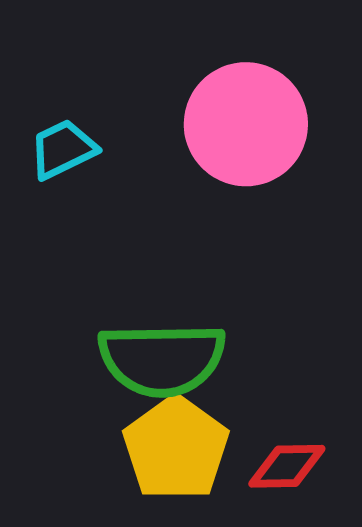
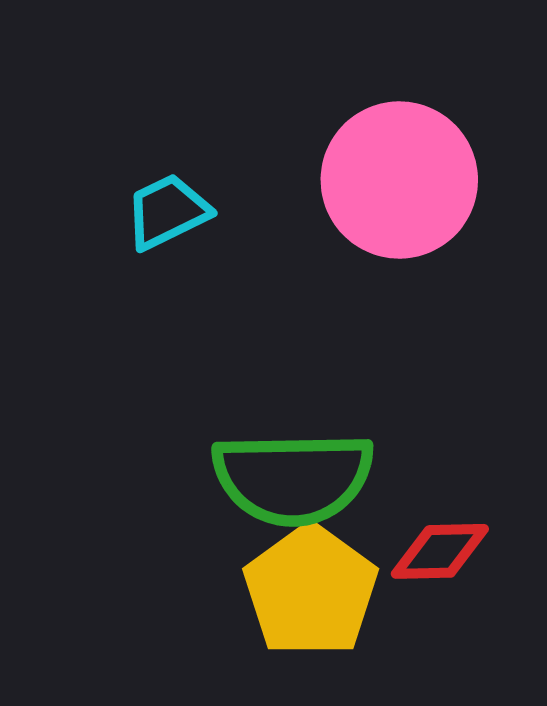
red diamond: (287, 466) -> (440, 551), moved

